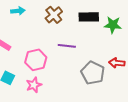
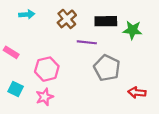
purple line: (67, 46) -> (87, 42), moved
red arrow: (117, 63) -> (137, 92), moved
gray pentagon: (93, 73) -> (107, 68), moved

